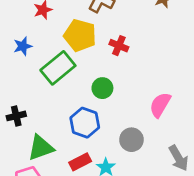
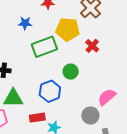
yellow pentagon: (80, 35) -> (68, 29), turned -30
gray circle: (131, 140) -> (90, 115), moved

